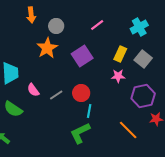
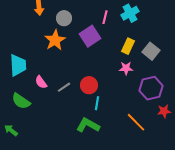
pink line: (97, 25) -> (105, 17), turned -40
cyan cross: (139, 27) -> (130, 13), moved
purple square: (82, 56) -> (90, 36), moved
green L-shape: (80, 133) -> (88, 125), turned 55

